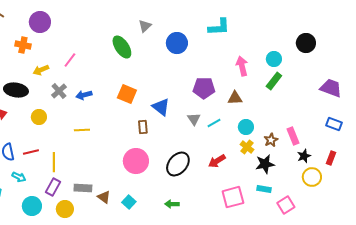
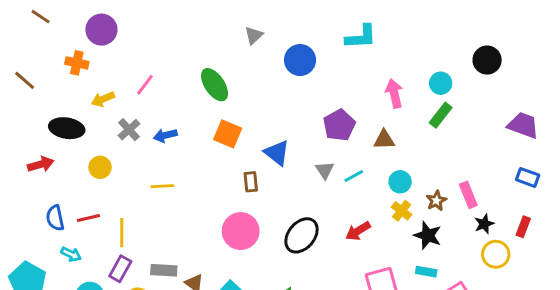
green ellipse: (122, 47) -> (215, 85), moved
purple pentagon: (204, 88) -> (339, 125), turned -30
black star: (265, 164) -> (428, 235), turned 30

